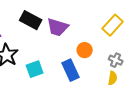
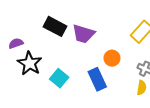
cyan square: (35, 69) -> (59, 78), turned -30

